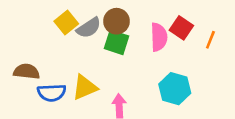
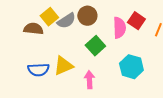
green square: (116, 42) -> (95, 46), moved, turned 30
brown semicircle: (26, 71) -> (33, 29), moved

